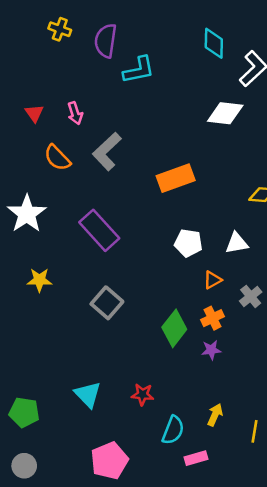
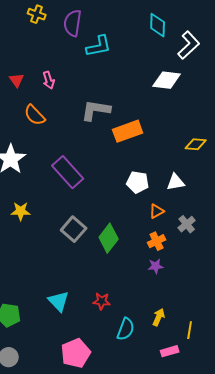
gray L-shape: (107, 151) -> (96, 110), moved, turned 52
green diamond: (174, 328) -> (109, 238), moved
pink rectangle: (196, 458) -> (170, 351), moved

